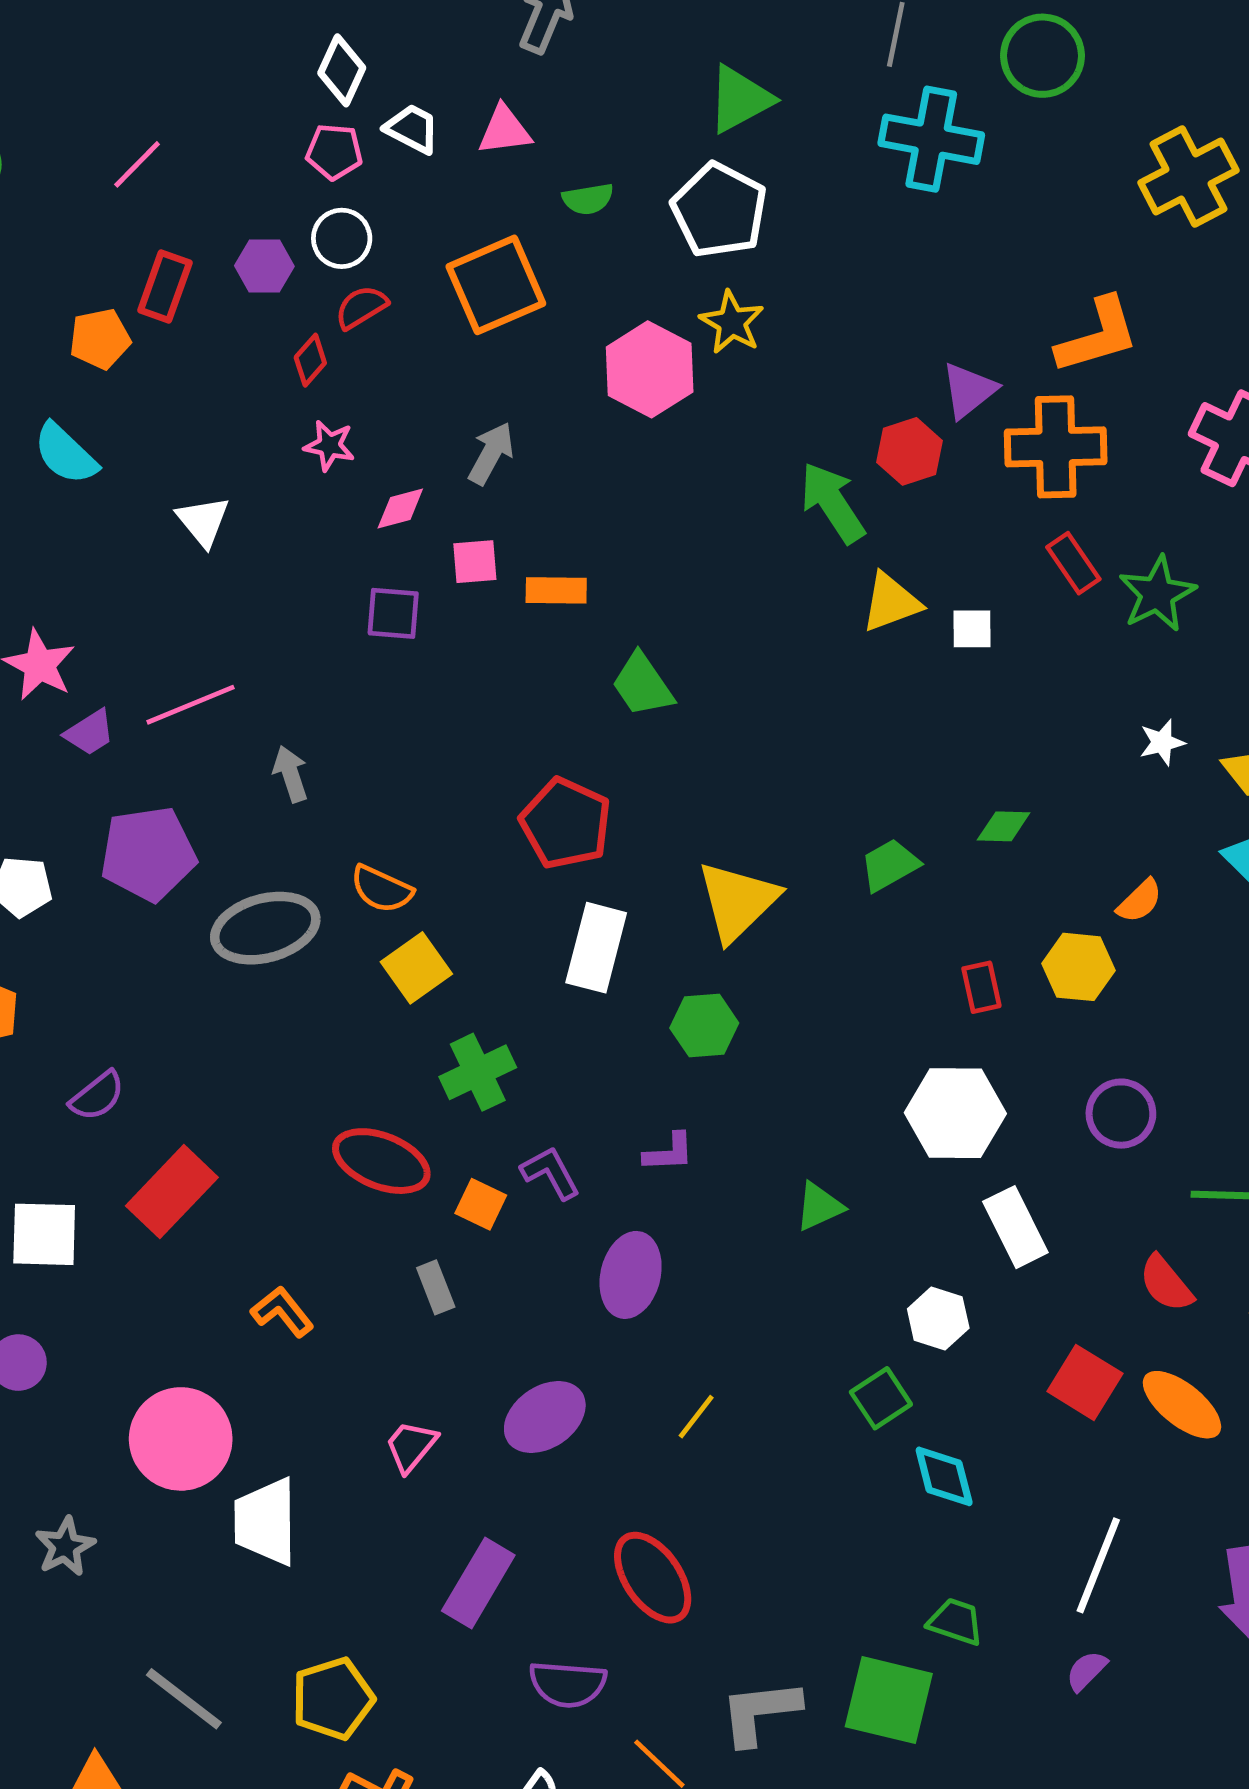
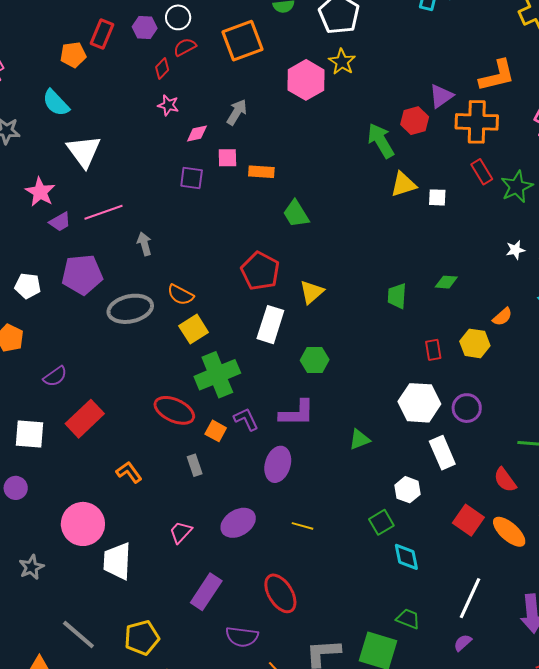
white triangle: (203, 521) -> (84, 151), moved, size x1.5
green trapezoid: (890, 865) -> (397, 296), turned -60
yellow triangle: (738, 901) -> (312, 292), moved, size x0.7
green cross: (478, 1072) -> (217, 375), size x1.4
purple circle: (1121, 1114) -> (467, 408), moved
purple L-shape: (669, 1152) -> (297, 413), size x1.6
yellow line: (696, 1417) -> (302, 526), turned 65

